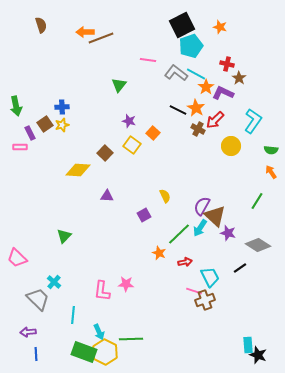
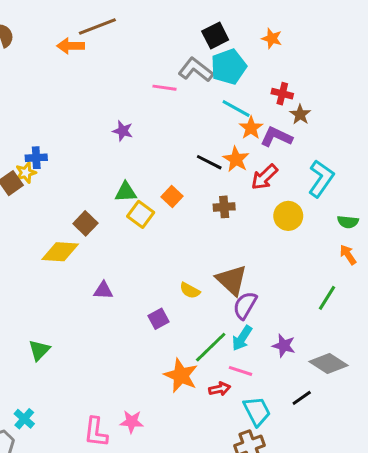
black square: (182, 25) -> (215, 35), size x0.7
brown line: (101, 38) -> (97, 27), moved
gray L-shape: (176, 73) -> (196, 70), moved
green triangle: (119, 85) -> (126, 192), moved, turned 49
purple star: (129, 121) -> (123, 131), moved
yellow star: (62, 125) -> (26, 173), moved
brown cross: (198, 129) -> (224, 207), moved, turned -32
brown square: (105, 153) -> (85, 223), moved
yellow semicircle: (165, 196) -> (190, 290), turned 144
brown triangle: (215, 216) -> (232, 280), moved
orange star: (159, 253) -> (181, 375), size x1.6
pink line: (194, 291) -> (241, 371), moved

